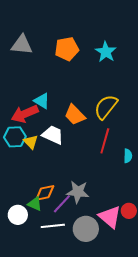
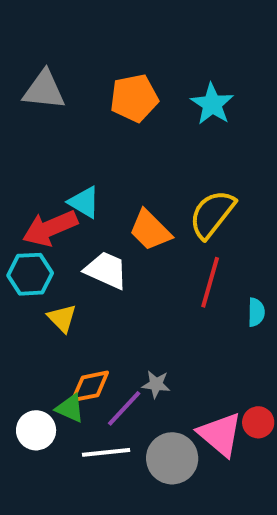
yellow triangle: (31, 142) -> (62, 318), moved
gray star: (78, 192) -> (156, 384), size x0.6

